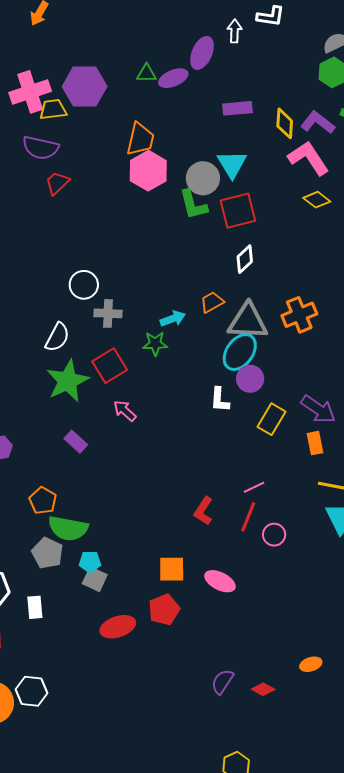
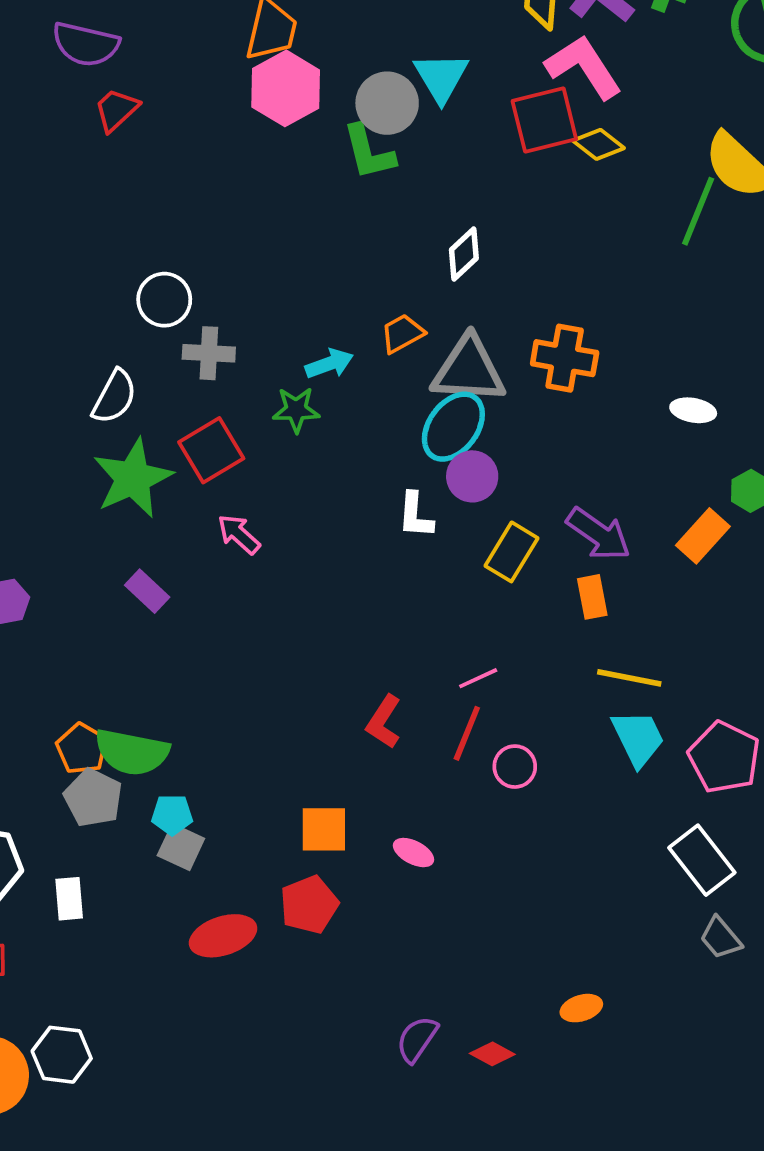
red square: (238, 211) -> (544, 120), moved
orange cross: (299, 315) -> (565, 358), turned 32
orange pentagon: (43, 501) -> (82, 749), moved
pink ellipse: (220, 581) -> (414, 853), size x0.7

